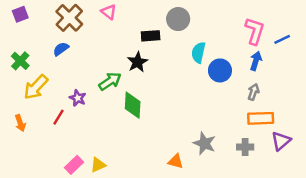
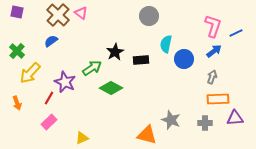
pink triangle: (109, 12) -> (81, 13), moved
purple square: (20, 14) -> (17, 12), turned 32
black rectangle: (151, 36) -> (141, 60), moved
blue arrow: (256, 61) -> (214, 51), turned 35
purple star: (78, 98) -> (65, 82), size x1.5
green diamond: (133, 105) -> (111, 88), turned -65
purple triangle: (281, 141) -> (235, 118), turned 36
orange triangle: (176, 161) -> (147, 135), size x1.5
pink rectangle: (74, 165) -> (49, 122), moved

